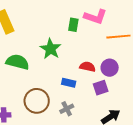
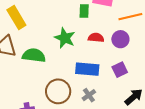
red semicircle: (88, 67) -> (96, 38), moved
purple circle: (110, 68) -> (120, 39), moved
blue rectangle: (69, 83) -> (87, 69), size x1.6

